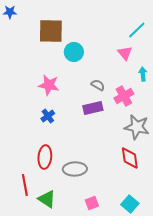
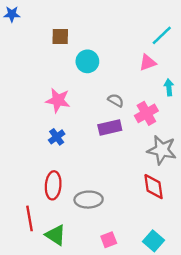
brown square: (51, 31) -> (60, 37), size x0.6
pink triangle: (125, 53) -> (148, 63), turned 49

